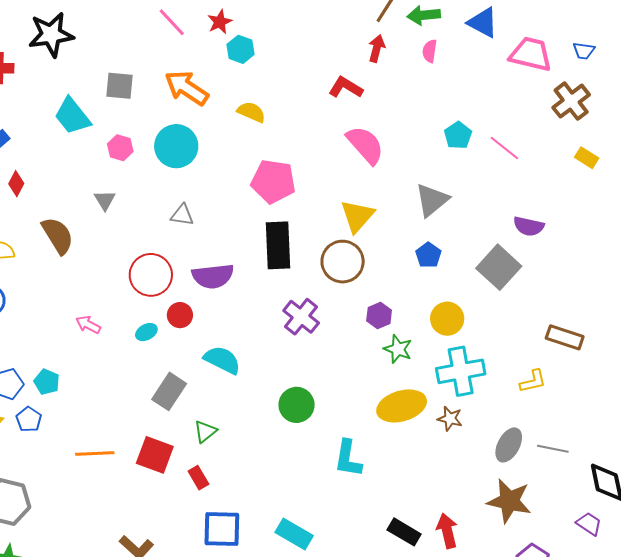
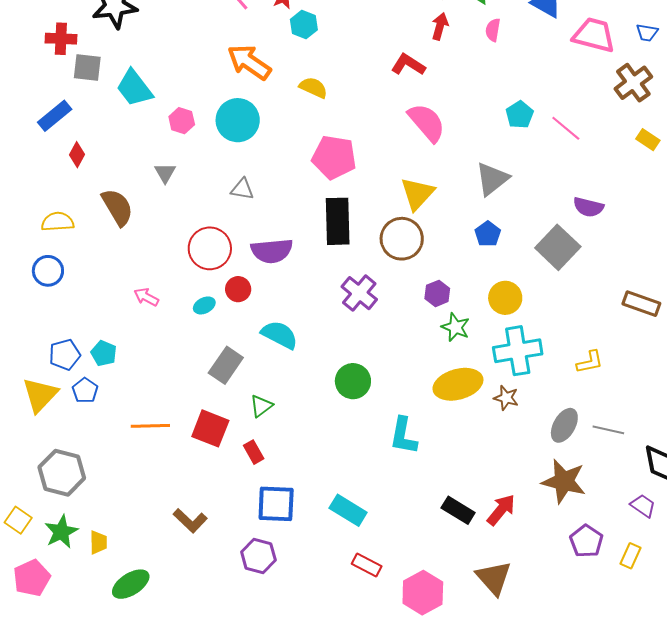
gray square: (120, 86) -> (87, 67), moved
brown rectangle: (565, 337) -> (641, 304), moved
red arrow: (447, 531) -> (501, 510), turned 52

